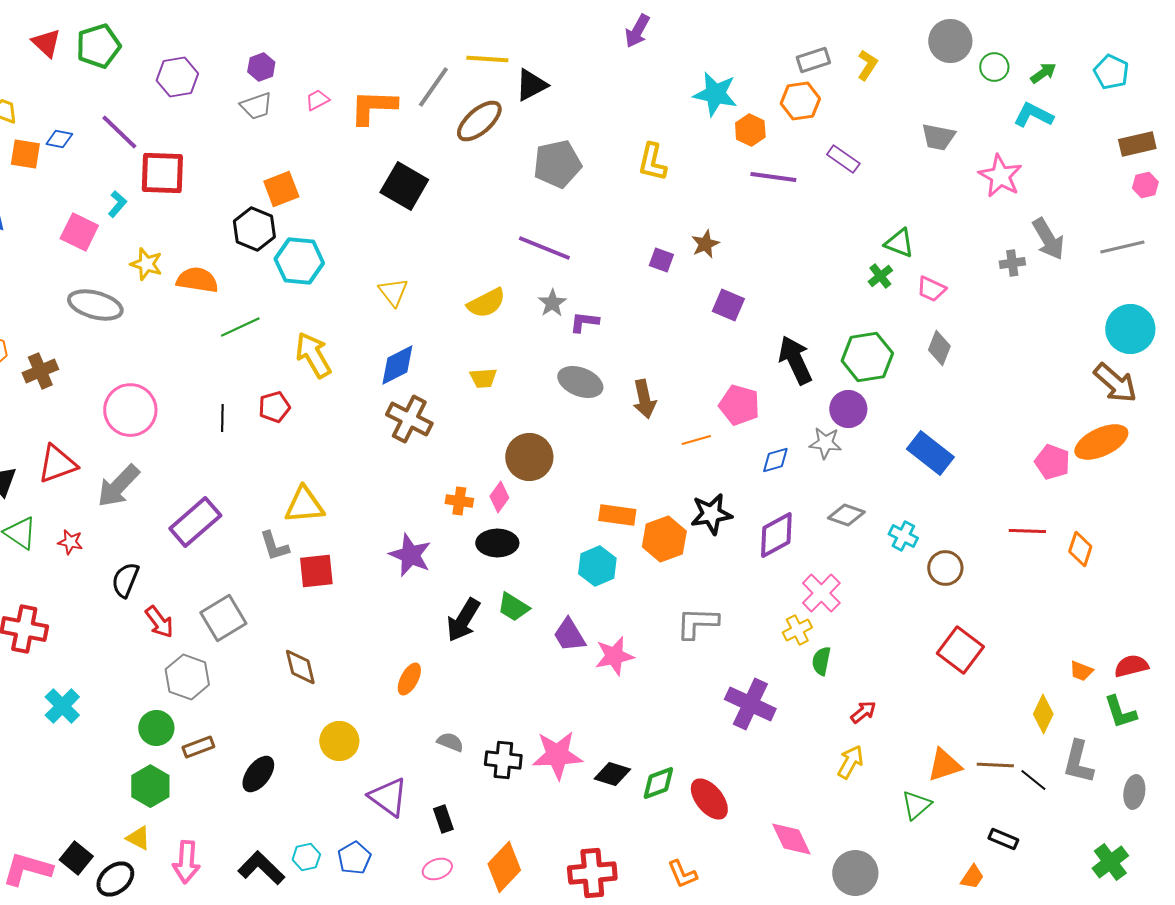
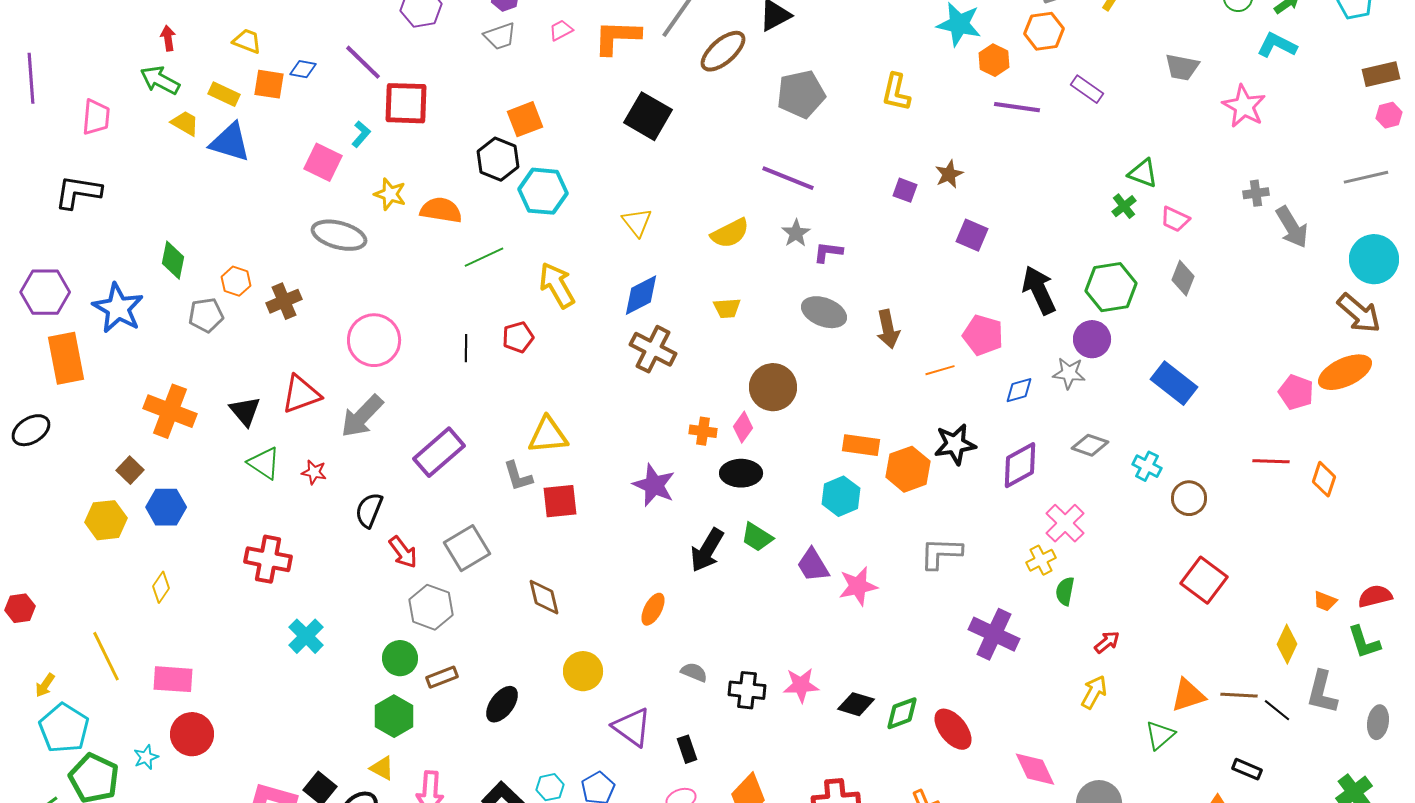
gray arrow: (1048, 239) -> (1292, 227), moved
pink star: (557, 755) -> (801, 685), size x0.7

